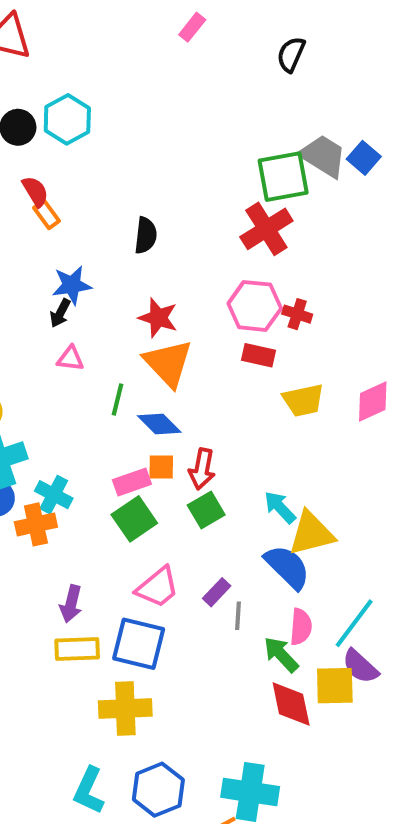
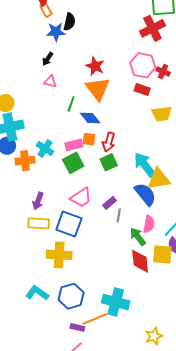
black semicircle: (146, 235) -> (70, 22), moved
blue star: (72, 285) -> (56, 32), moved
cyan cross: (54, 495) -> (45, 149), moved
cyan arrow: (280, 507) -> (145, 165), size x1.5
cyan L-shape: (89, 790) -> (37, 293), turned 95

